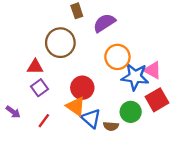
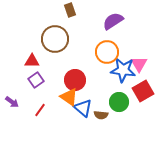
purple semicircle: (104, 23) -> (113, 21), moved
pink triangle: (153, 70) -> (139, 64), turned 30

